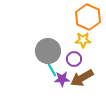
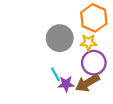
gray circle: (48, 51) -> (60, 38), moved
purple circle: (74, 59) -> (94, 63), moved, size x1.5

